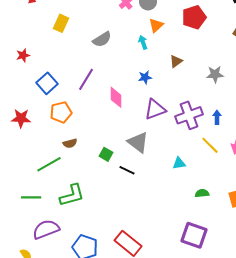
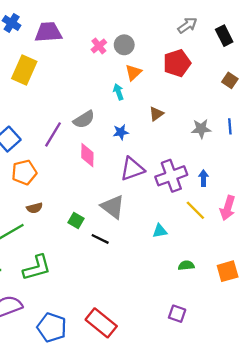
yellow rectangle: (61, 23) -> (24, 70), size x1.4
gray semicircle: (102, 39) -> (84, 119), moved
purple square: (194, 235) -> (177, 314), size x0.6

